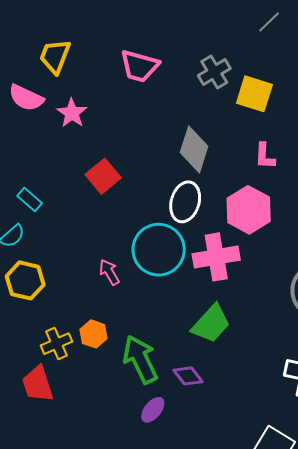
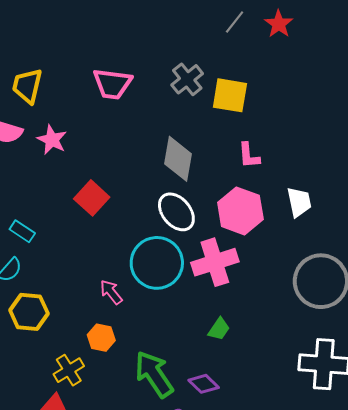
white ellipse: (185, 202) -> (176, 212), turned -48
green trapezoid: (211, 324) -> (219, 329), size x0.6
orange hexagon: (94, 334) -> (101, 338), moved

